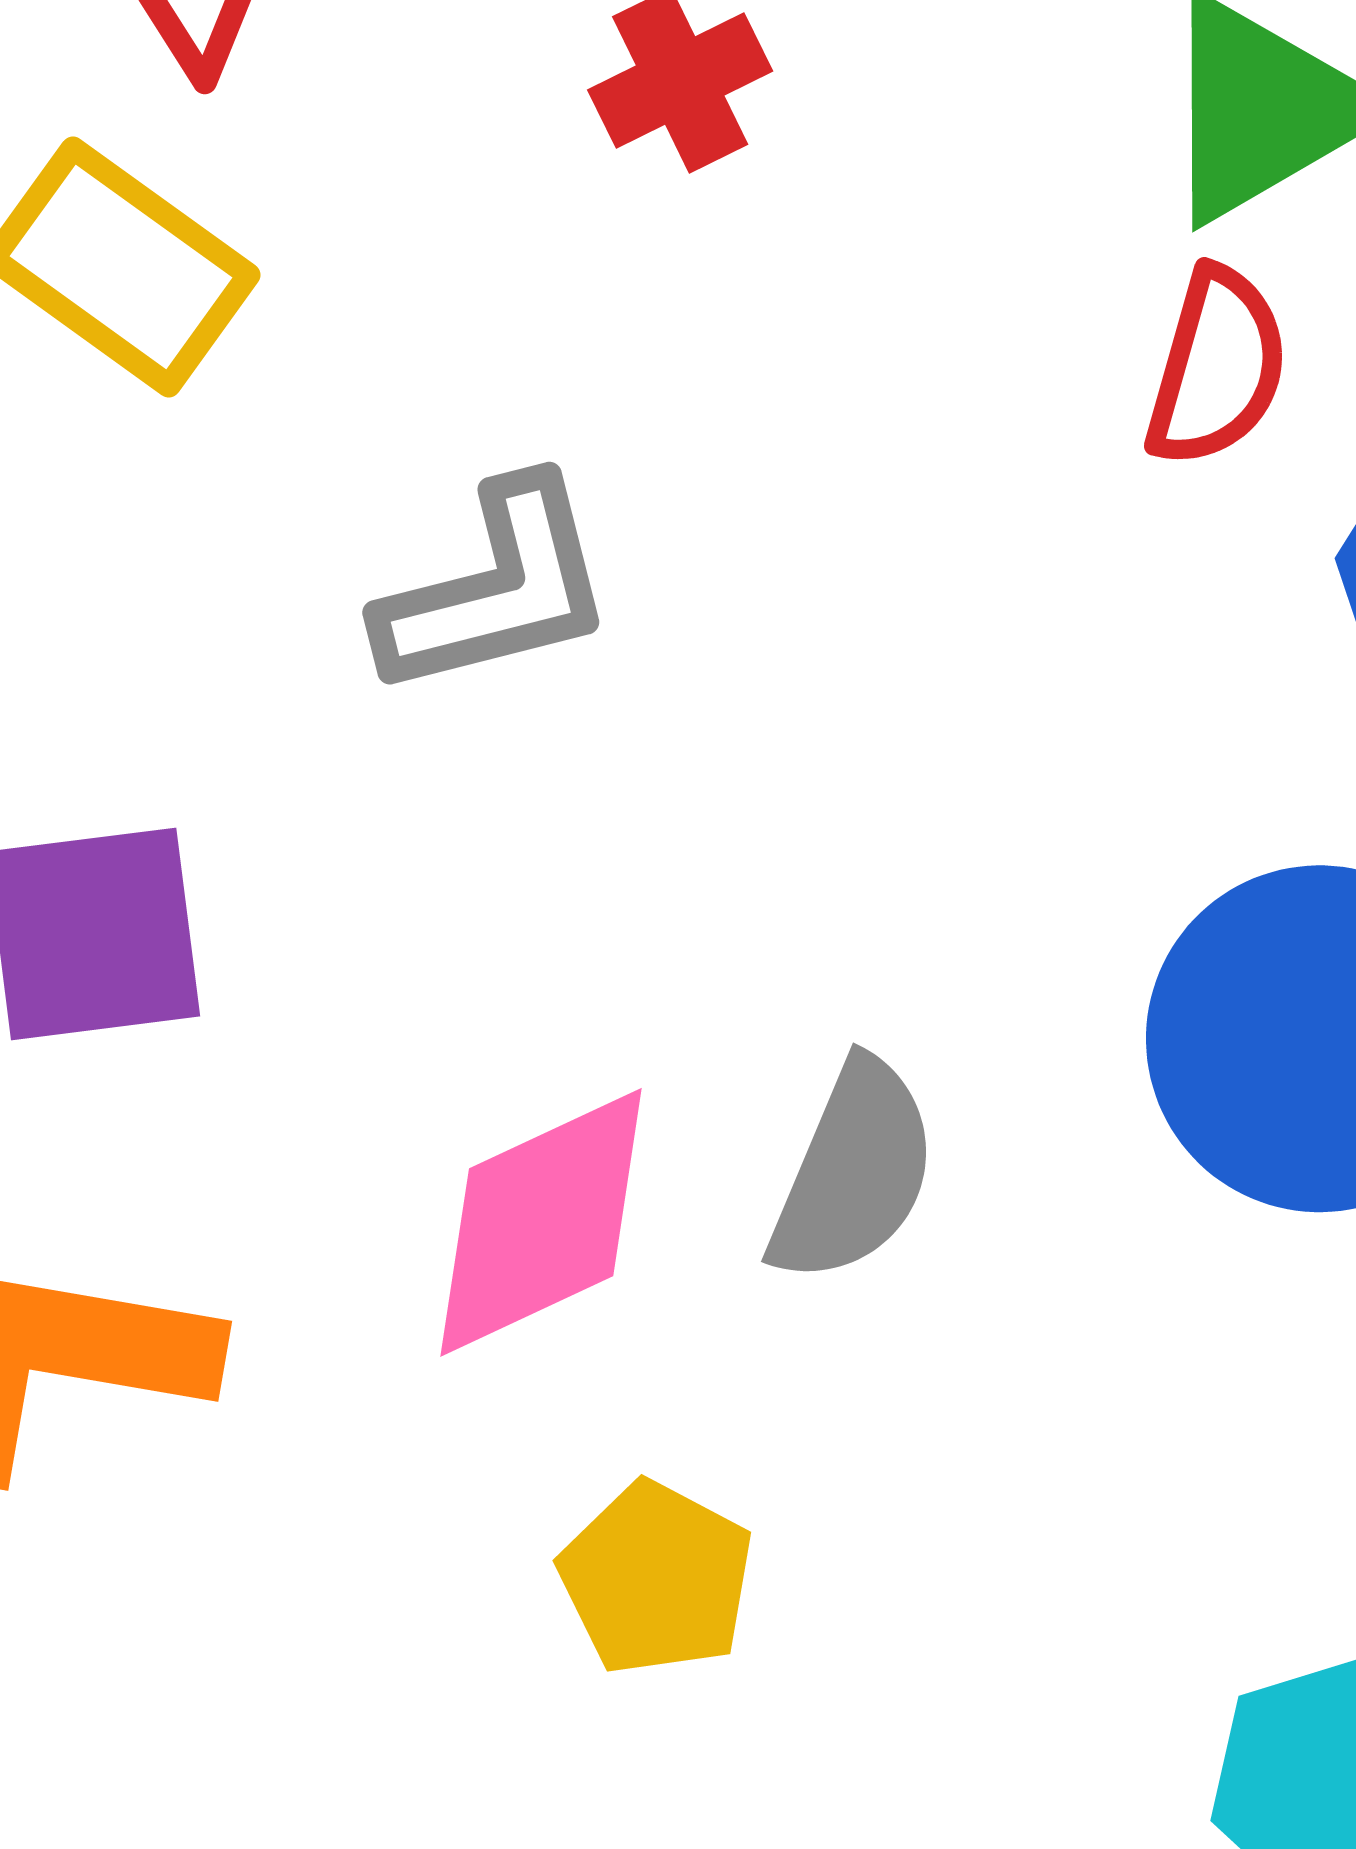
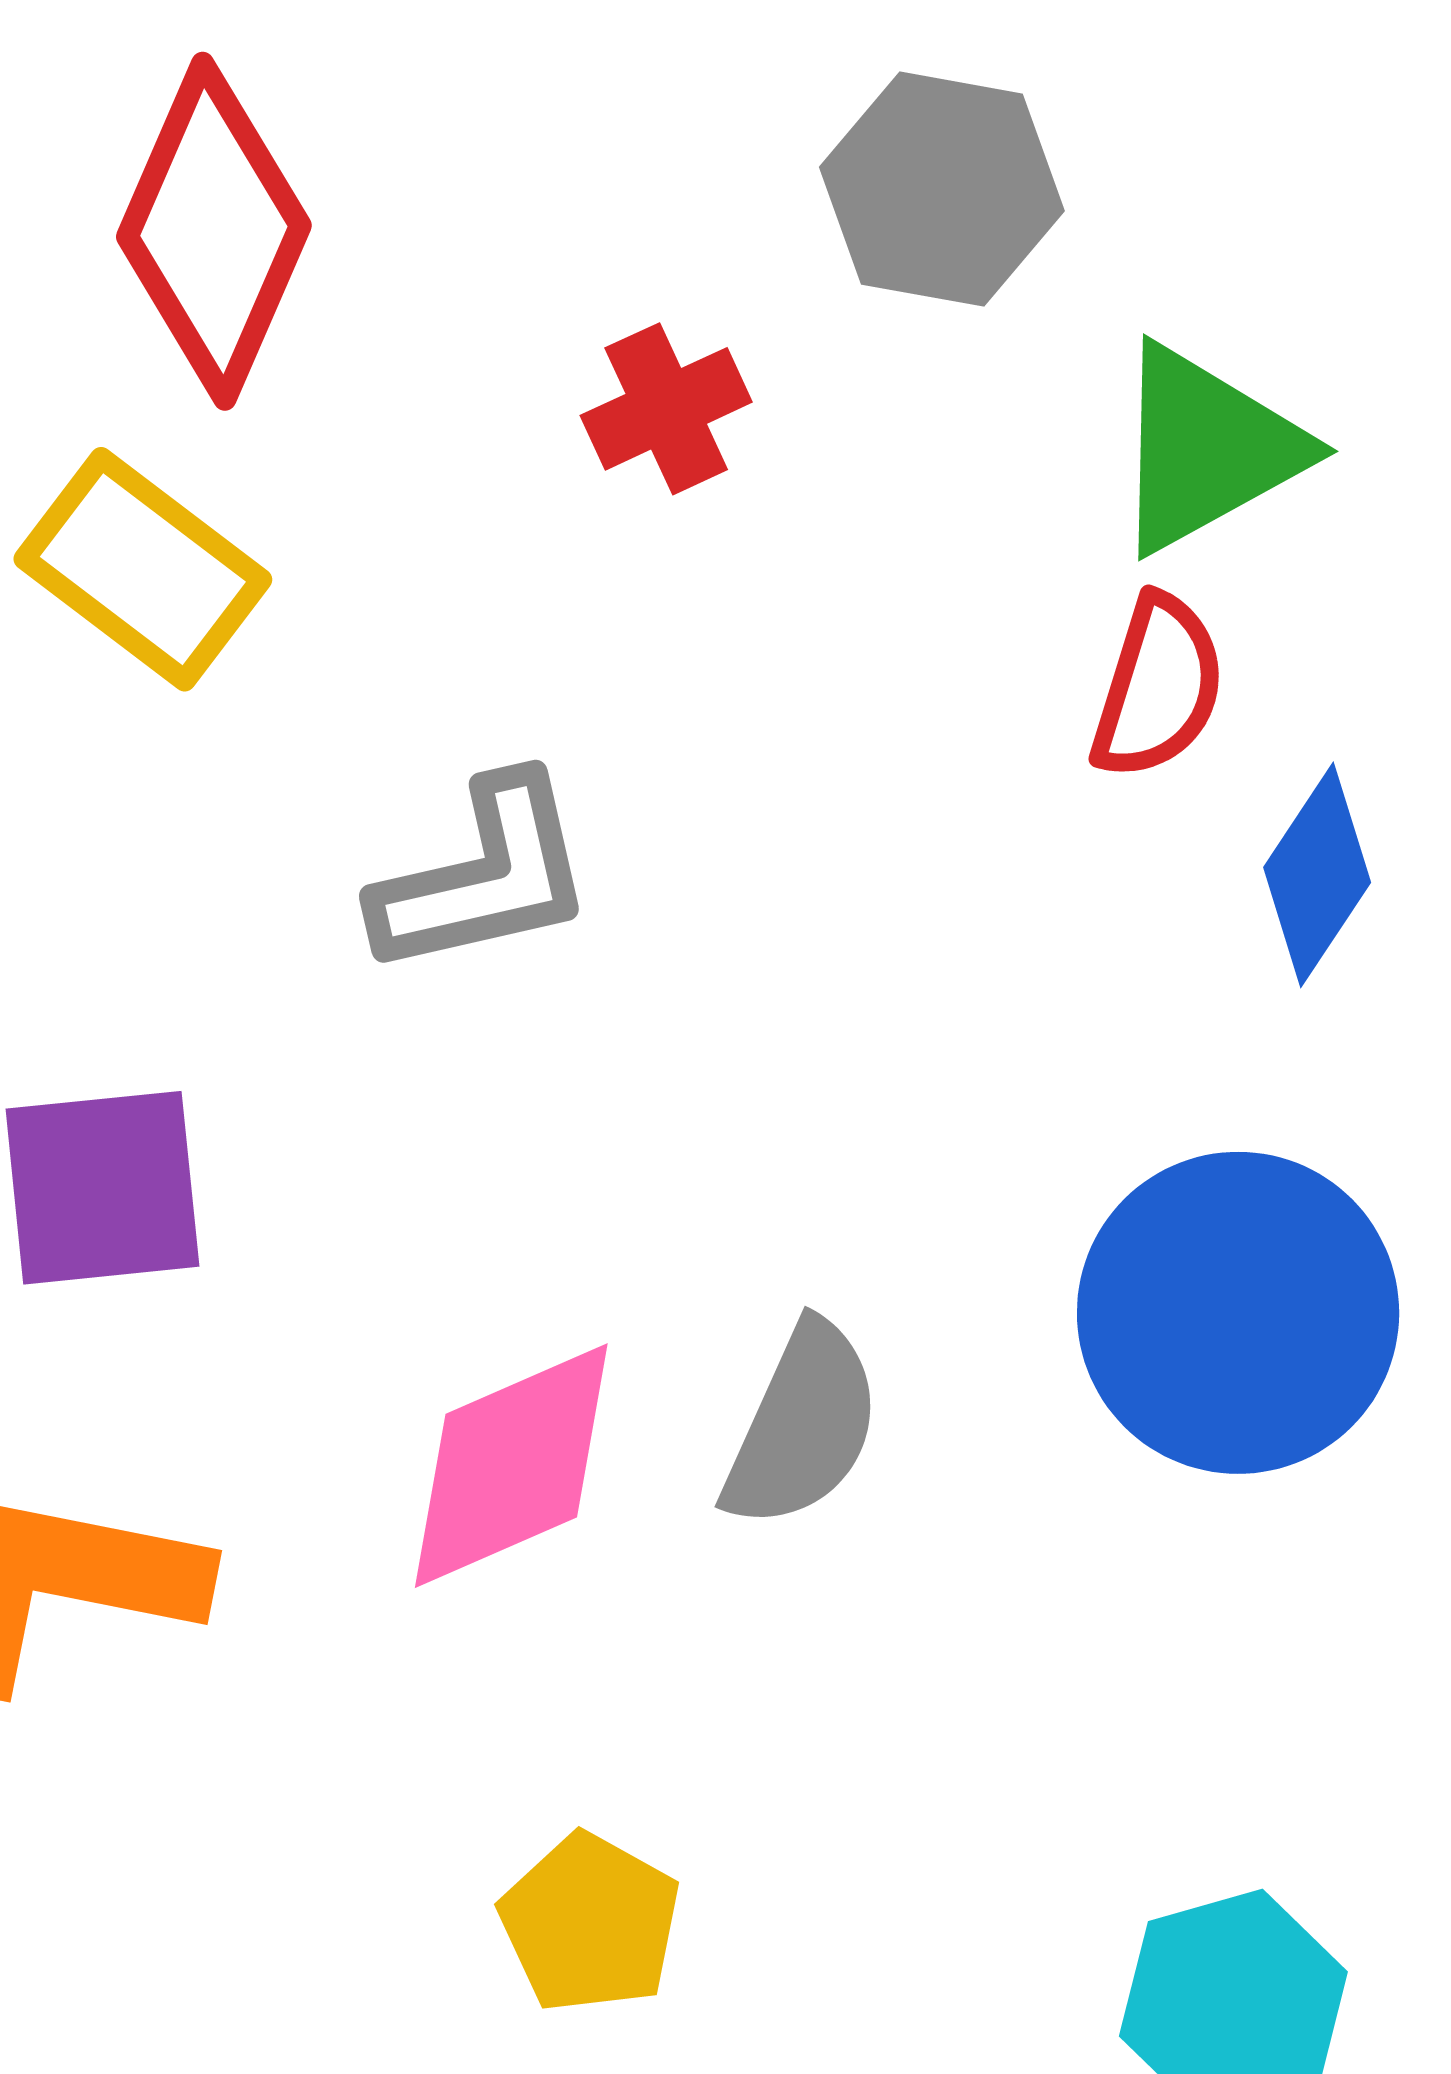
yellow pentagon: (656, 1578) -> (590, 1923), moved

